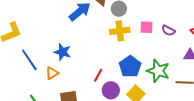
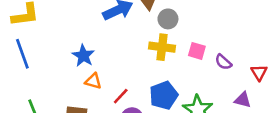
blue line: (29, 60) -> (22, 54), moved
orange triangle: (52, 73) -> (93, 81), moved, turned 32

